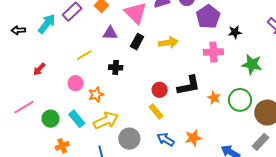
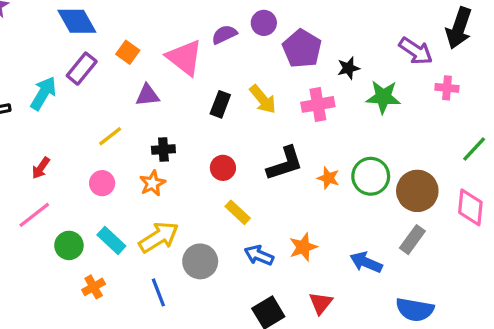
black rectangle: (137, 42) -> (220, 104), moved
yellow arrow: (168, 43) -> (263, 99), moved, turned 66
green star: (252, 64) -> (383, 97), moved
red circle: (160, 90) -> (223, 168), moved
orange star: (96, 95) -> (152, 183), moved
pink line: (24, 107) -> (34, 215), moved

